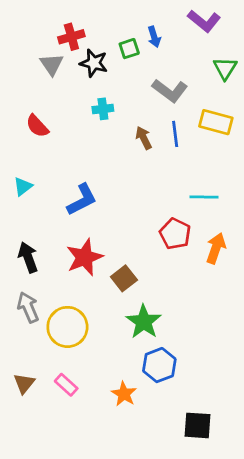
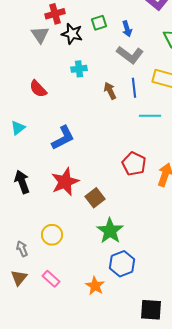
blue arrow: (154, 37) -> (127, 29), moved
red semicircle: (37, 126) -> (38, 89), moved
cyan line: (204, 197) -> (150, 116), moved
gray arrow: (28, 307) -> (22, 249), moved, size x0.7
yellow circle: (67, 327) -> (52, 235), size x0.7

